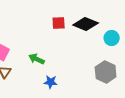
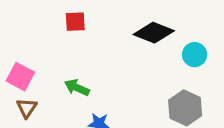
red square: (59, 23) -> (75, 22), moved

